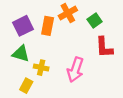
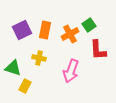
orange cross: (68, 13) -> (70, 34), moved
green triangle: (21, 54) -> (13, 68), moved
yellow cross: (41, 68) -> (39, 58), moved

